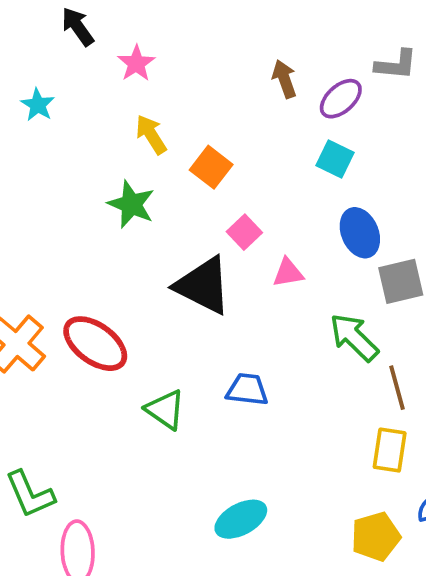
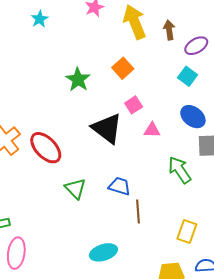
yellow arrow: (151, 134) -> (135, 22), moved, size x1.6
blue ellipse: (360, 233) -> (193, 117), turned -40
brown line: (397, 388) -> (138, 211), moved

